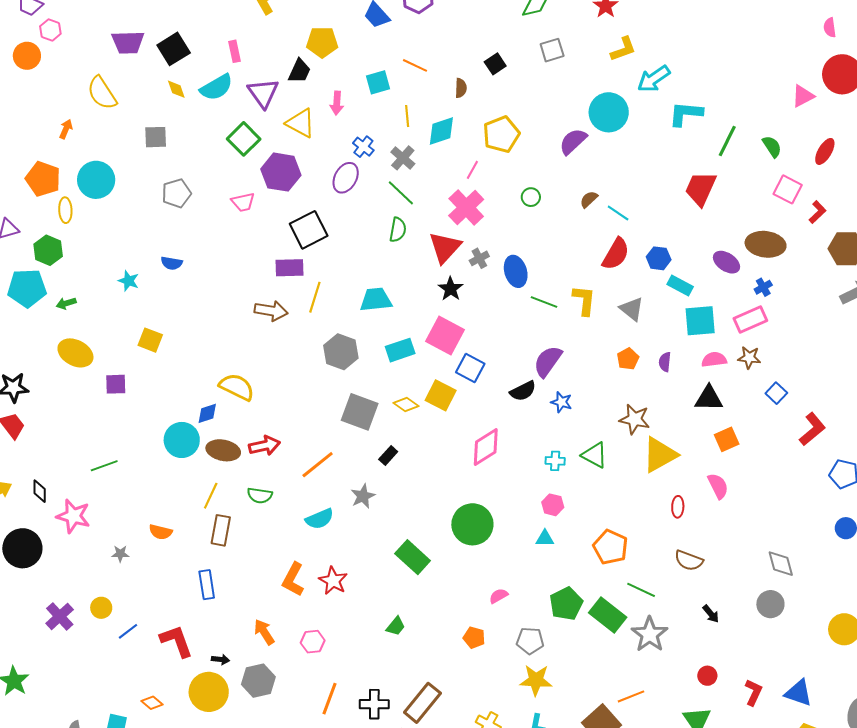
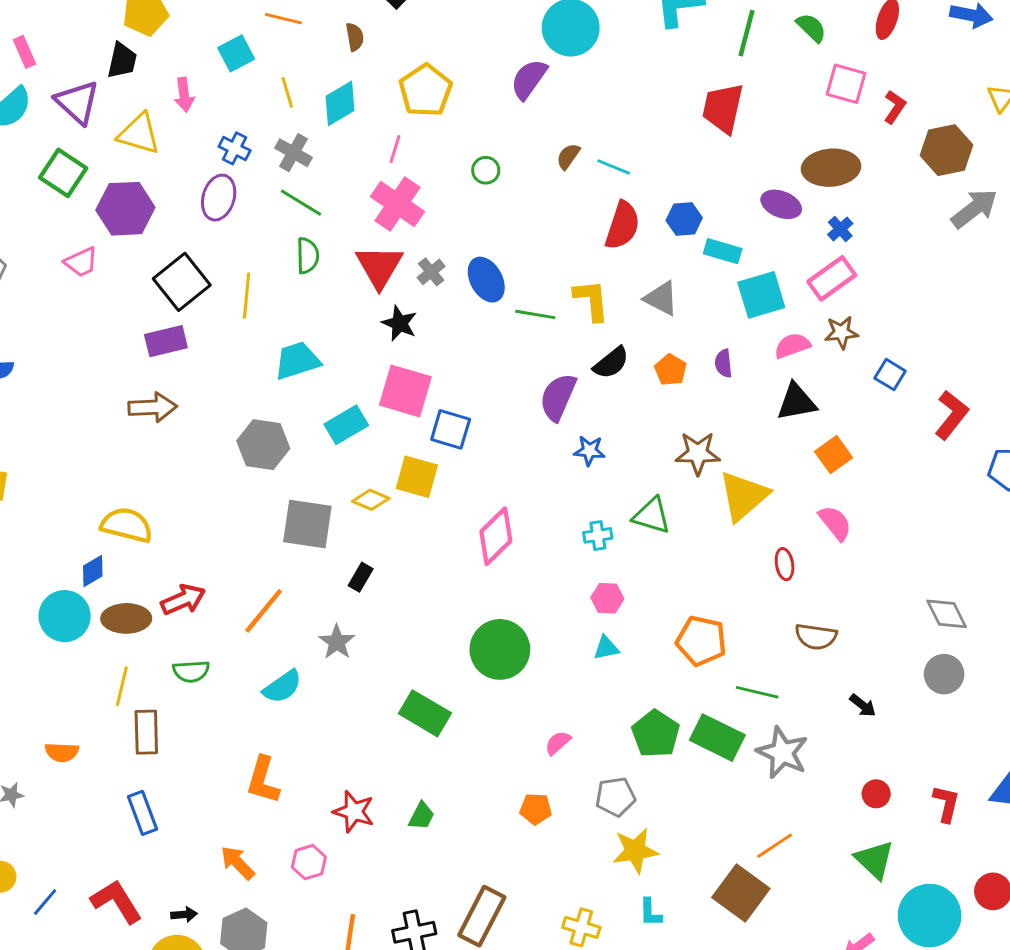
yellow line: (315, 297) -> (247, 295), moved
black semicircle: (523, 391) -> (611, 363), moved
red star: (333, 581) -> (354, 812), moved

